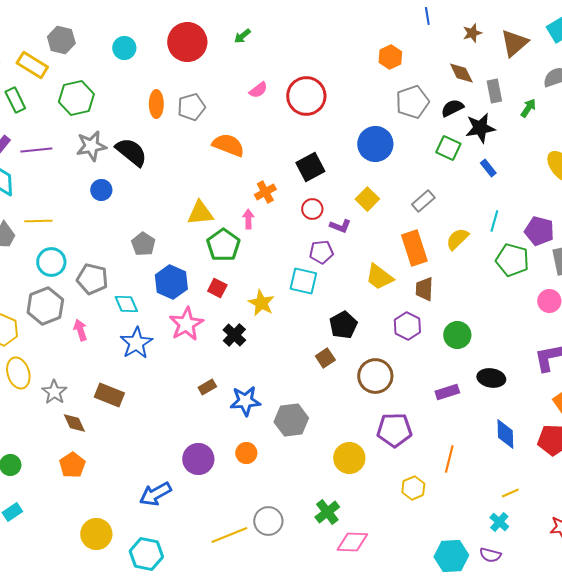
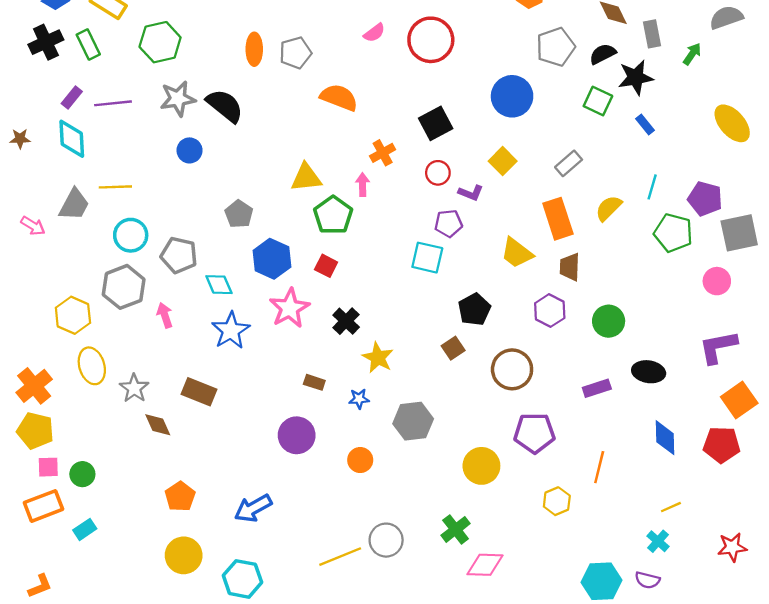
yellow star: (261, 303) -> (378, 358), moved
brown rectangle: (207, 387) -> (314, 382), turned 48
blue star: (245, 401) -> (359, 399), size x0.6
purple circle: (198, 459) -> (297, 435), moved
orange pentagon: (72, 465) -> (180, 497), moved

